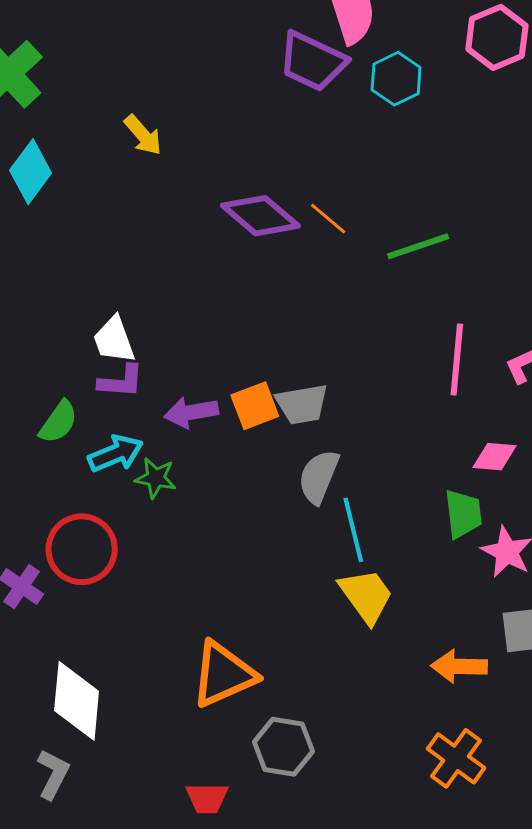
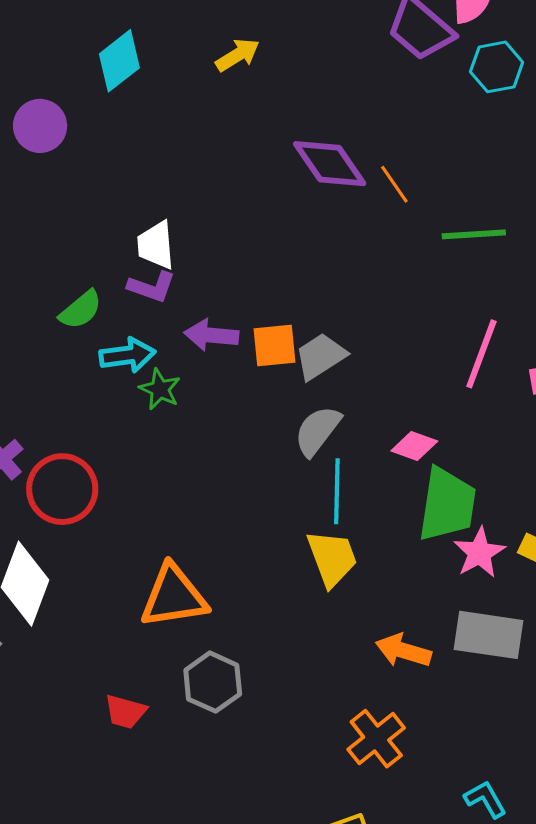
yellow arrow: (143, 135) -> (238, 55), turned -96
gray trapezoid: (302, 404) -> (320, 356), turned 142
pink diamond: (495, 457) -> (414, 446), moved
green trapezoid: (463, 514) -> (447, 504), size x1.5
red circle: (82, 549) -> (62, 489), moved

